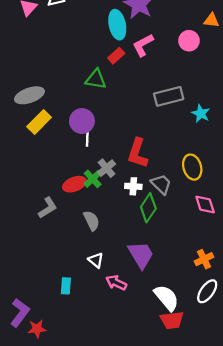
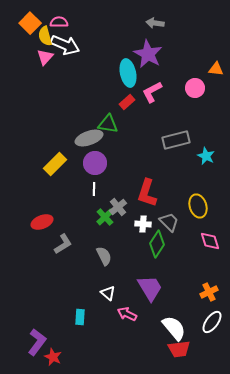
gray ellipse: (29, 95) -> (89, 138), moved
white line: (87, 139) -> (94, 189), moved
red ellipse: (74, 184) -> (42, 222), moved
red star: (37, 329) -> (53, 357), turned 30

